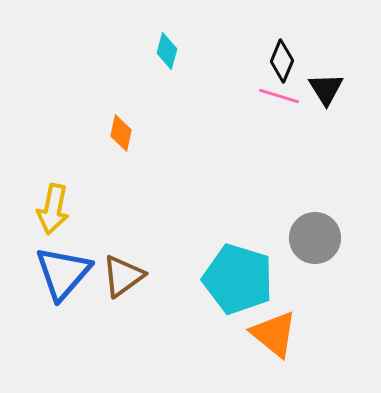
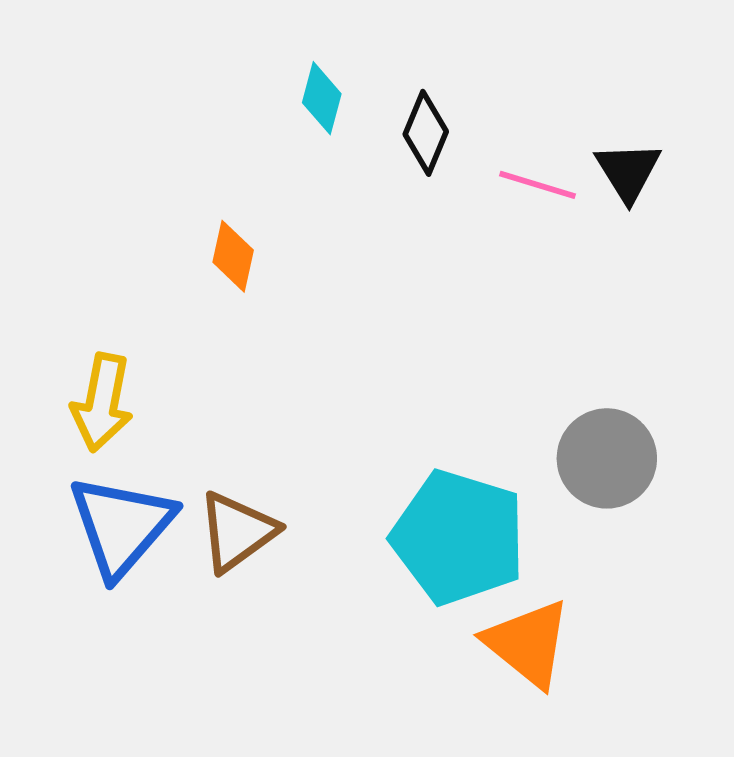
black diamond: (282, 61) -> (426, 133), moved

